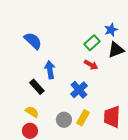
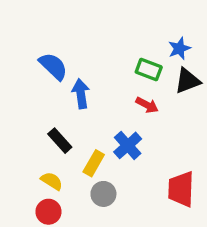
green rectangle: (92, 43) -> (149, 69), turned 63
blue arrow: (50, 70) -> (81, 94), moved
yellow rectangle: (83, 118) -> (94, 163), moved

